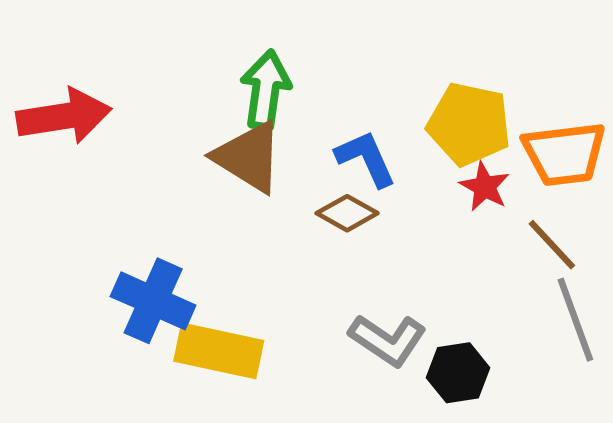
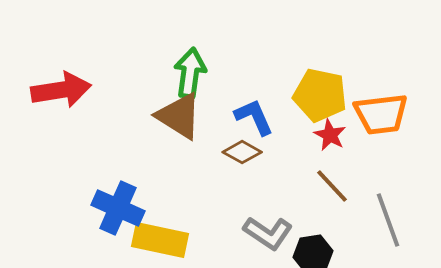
brown line: (552, 245) -> (332, 186), moved

